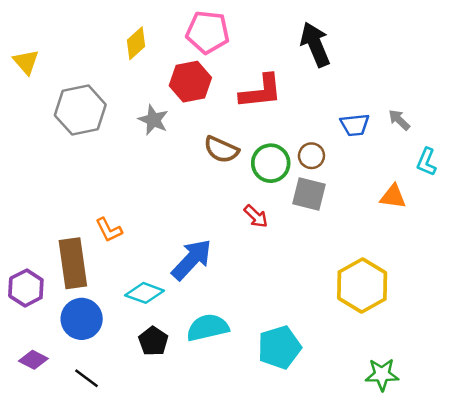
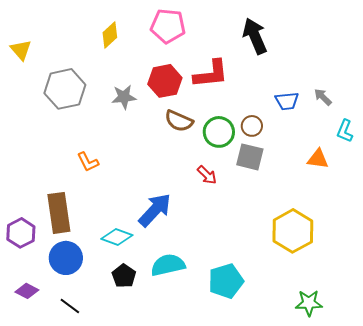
red hexagon: (190, 82) -> (165, 81), moved
gray star: (153, 120) -> (124, 97), turned -30
orange L-shape: (109, 230) -> (88, 162), moved

